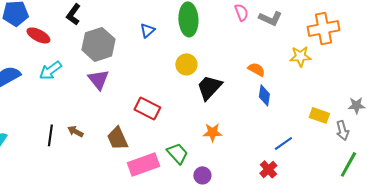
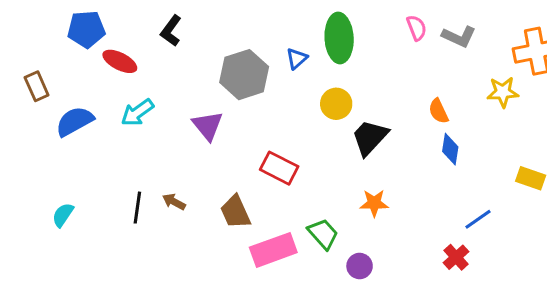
blue triangle: (147, 30) -> (297, 58), moved
gray hexagon: (98, 44) -> (244, 75), moved
orange semicircle: (256, 69) -> (438, 111), turned -144

